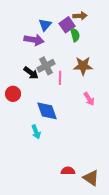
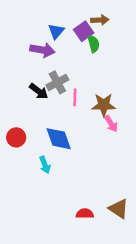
brown star: (83, 66) -> (104, 105), moved
red circle: (13, 94) -> (16, 137), moved
brown triangle: (91, 178) -> (119, 209), moved

